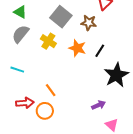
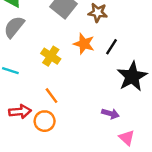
yellow cross: (48, 41) -> (51, 56), moved
purple arrow: (98, 105) -> (110, 114), turned 40

